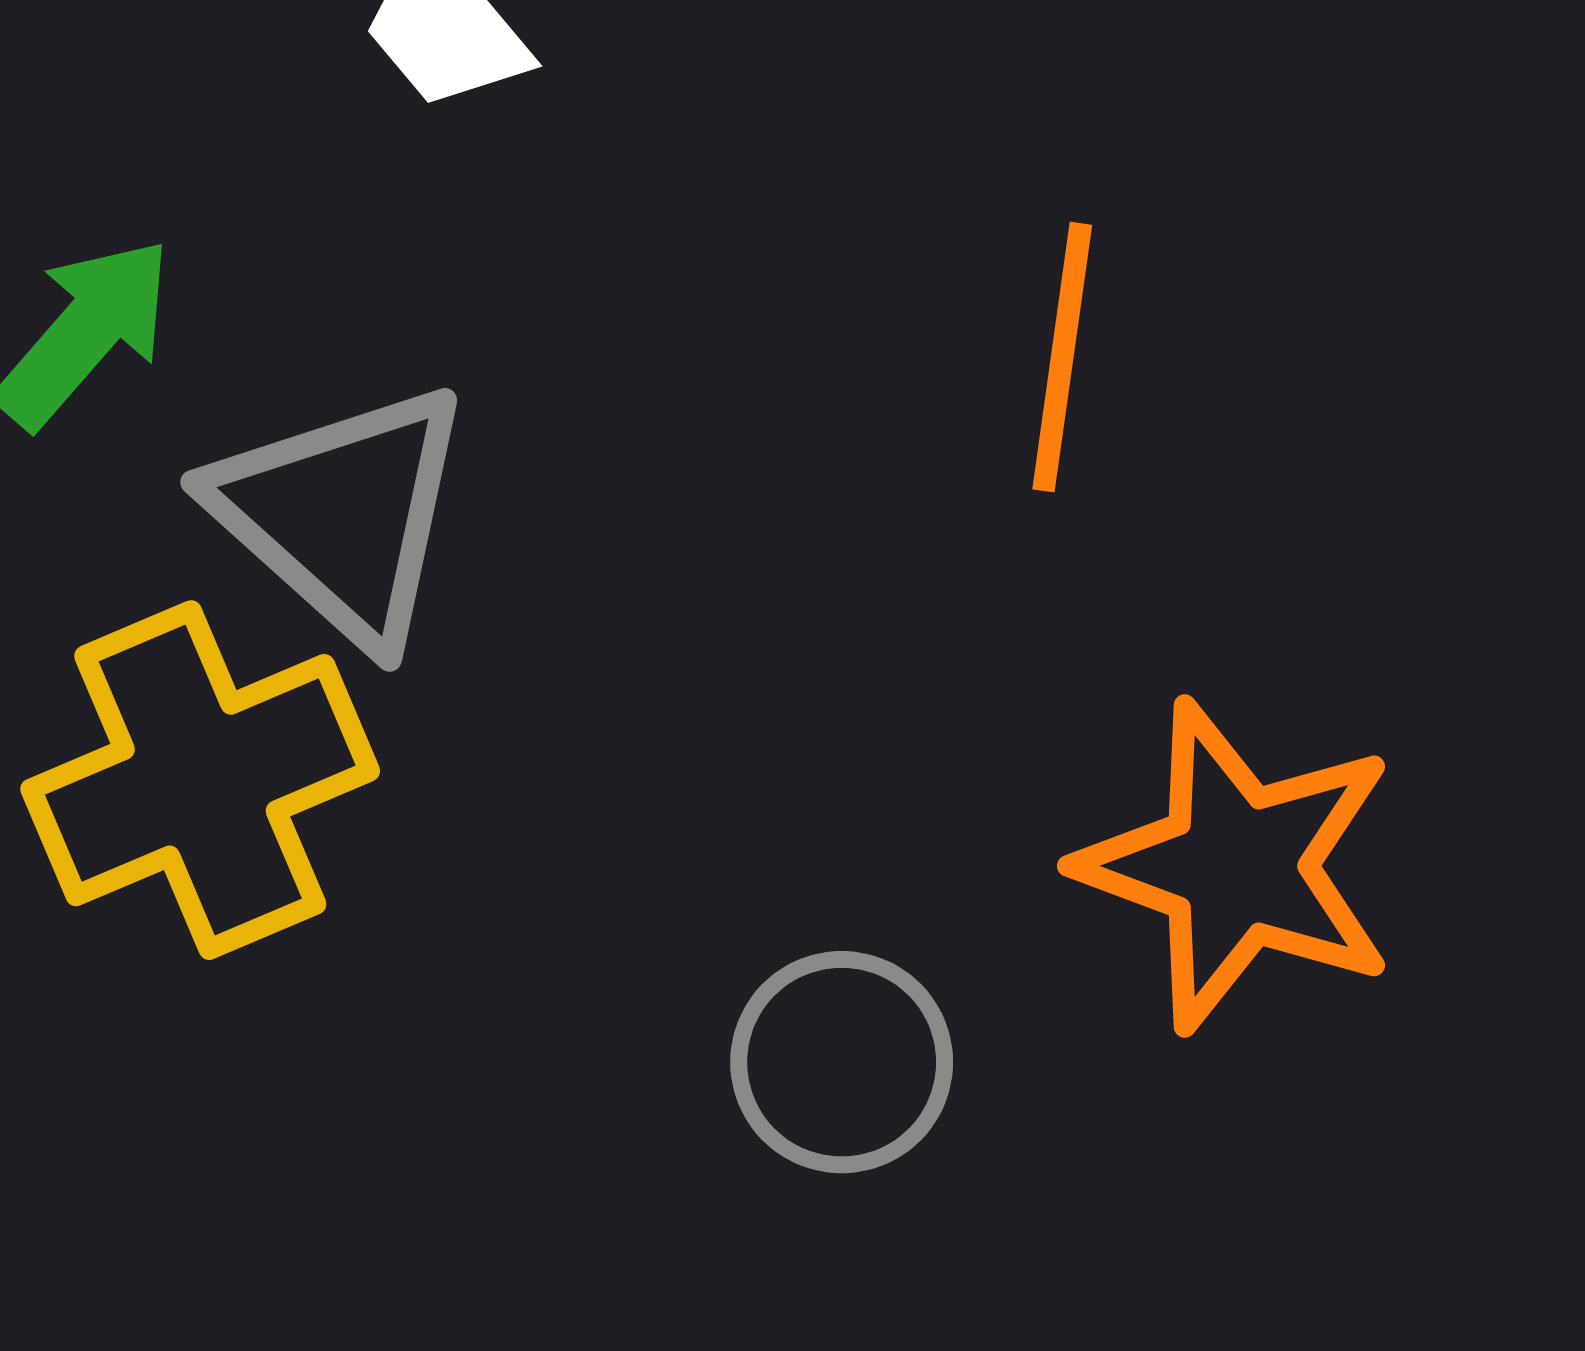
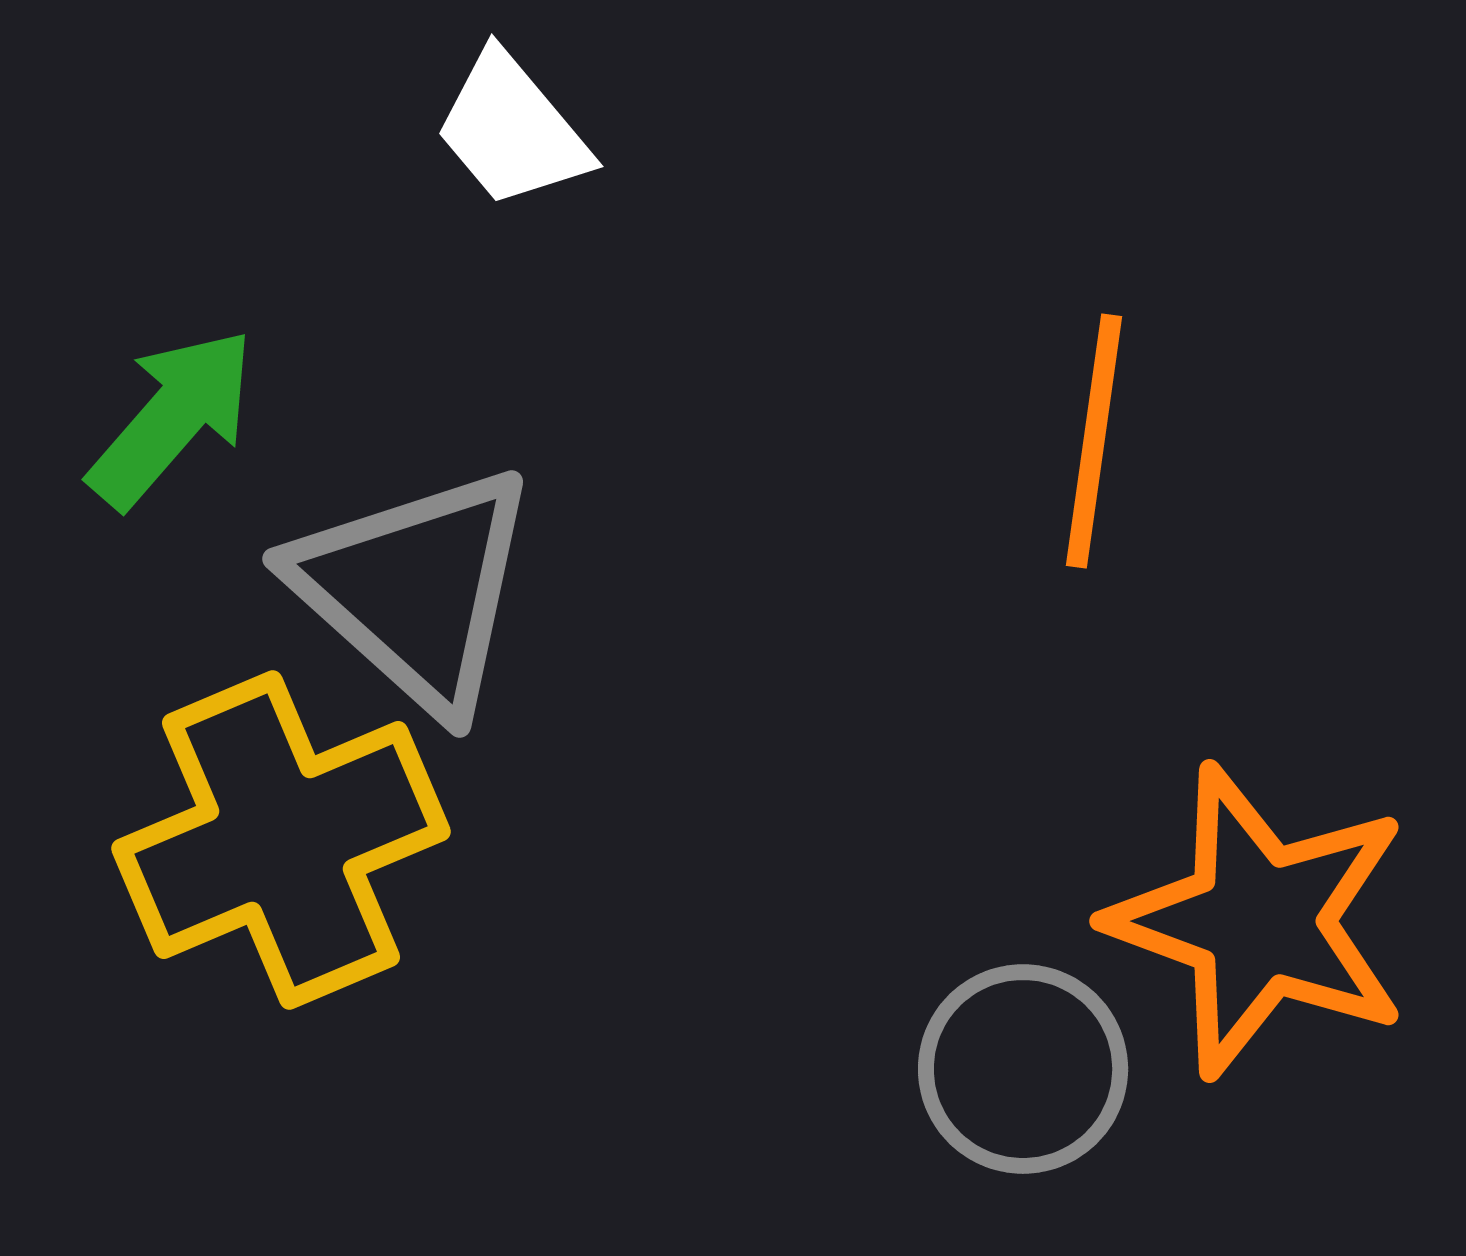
gray circle: (842, 1062) -> (1023, 1069), moved

